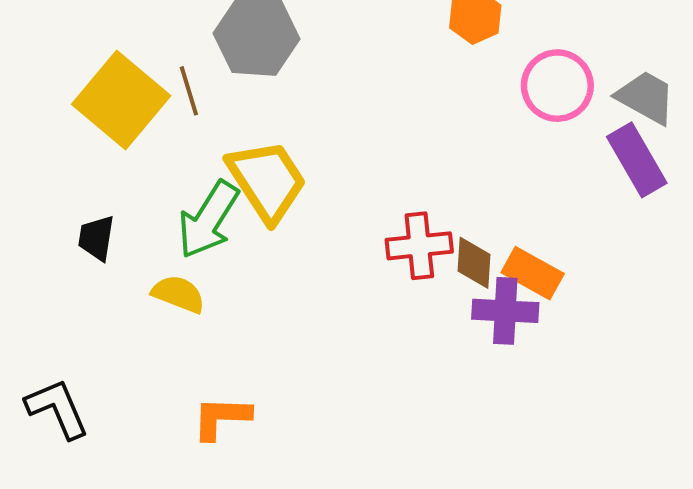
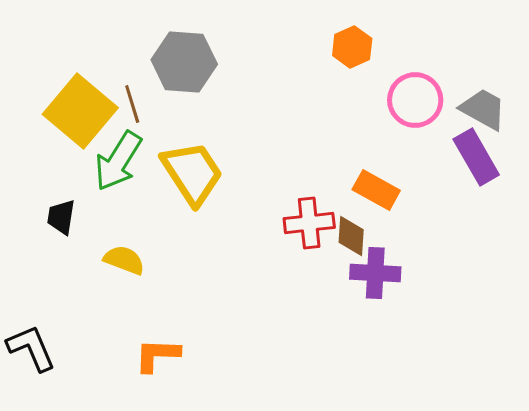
green arrow: (208, 220) -> (118, 161), moved
orange rectangle: (533, 273) -> (376, 190), moved

